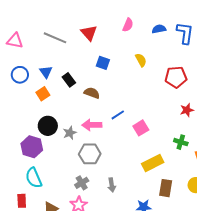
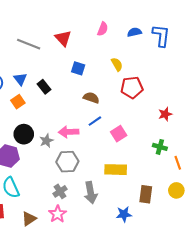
red pentagon: (176, 77) -> (132, 87), moved
brown semicircle: (92, 93) -> (91, 98), moved
yellow rectangle: (153, 163) -> (116, 170), moved, turned 30
gray arrow: (112, 185) -> (91, 193), size x1.5

